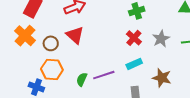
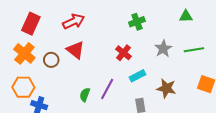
red cross: (134, 38) -> (124, 53), moved
orange hexagon: (52, 69) -> (23, 87), moved
purple line: (104, 75) -> (107, 89), turned -40

